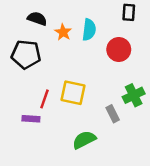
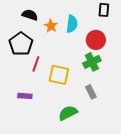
black pentagon: (26, 54) -> (21, 44), turned 30
green cross: (134, 95) -> (92, 62), moved
red line: (45, 99) -> (36, 64), moved

